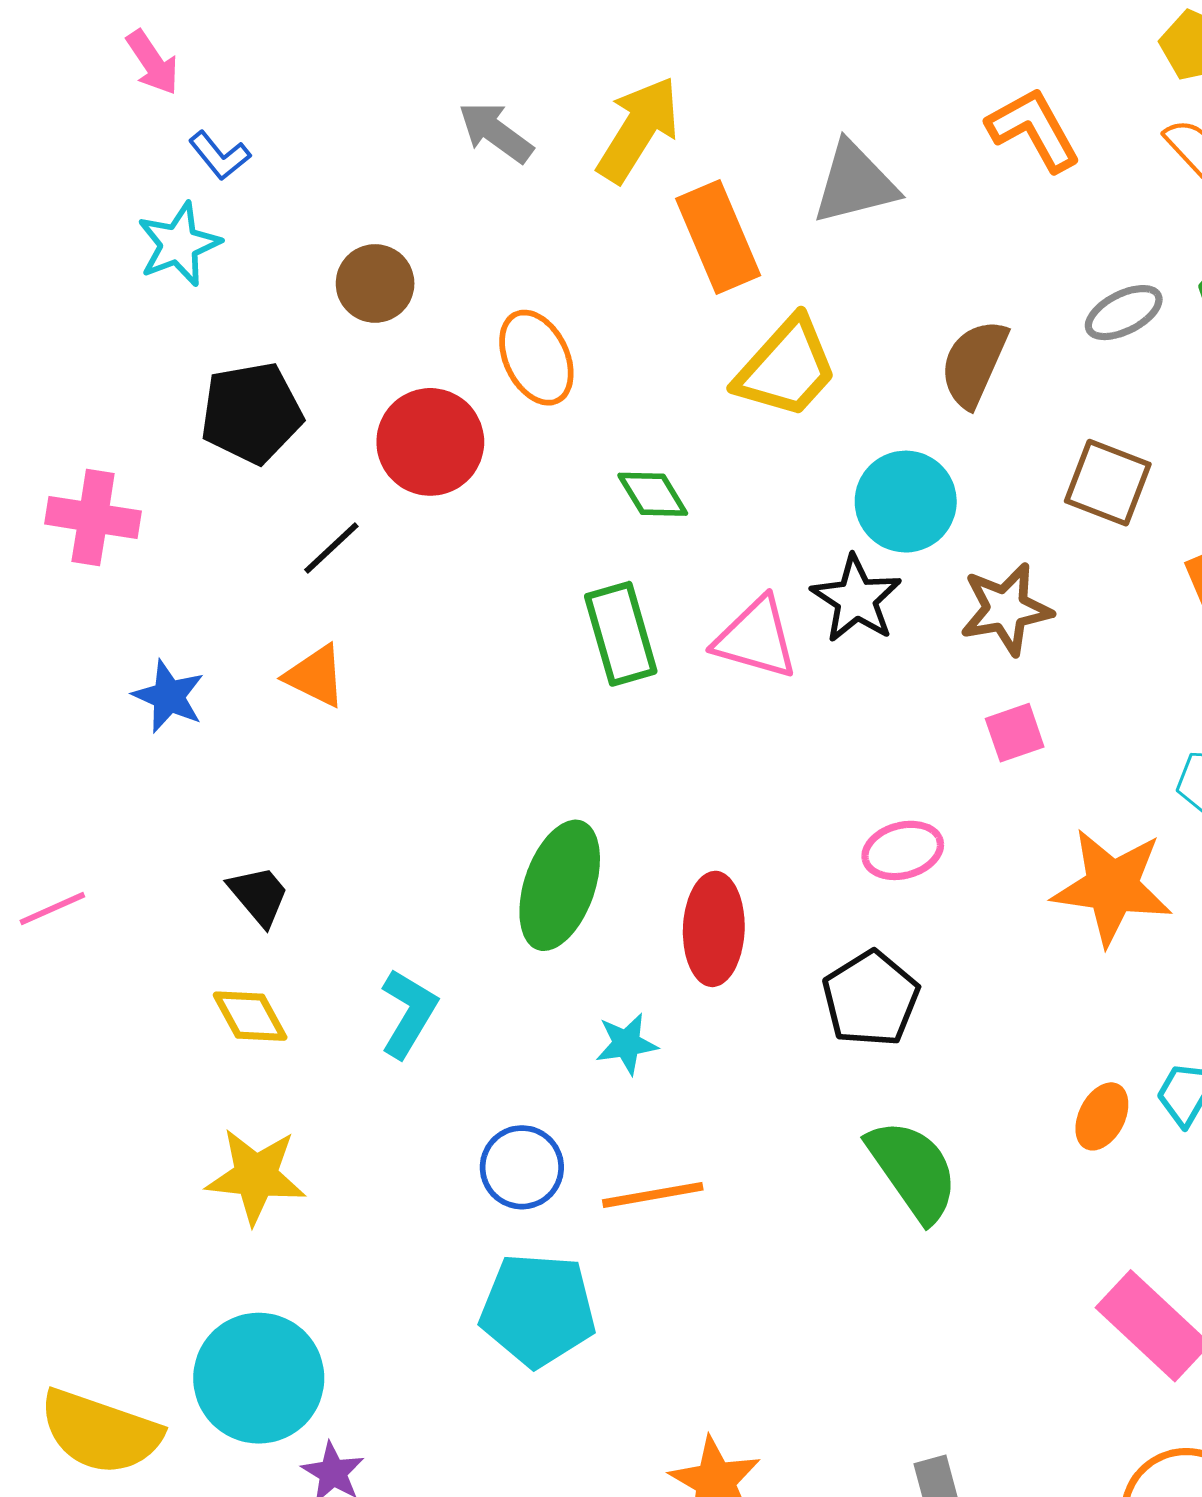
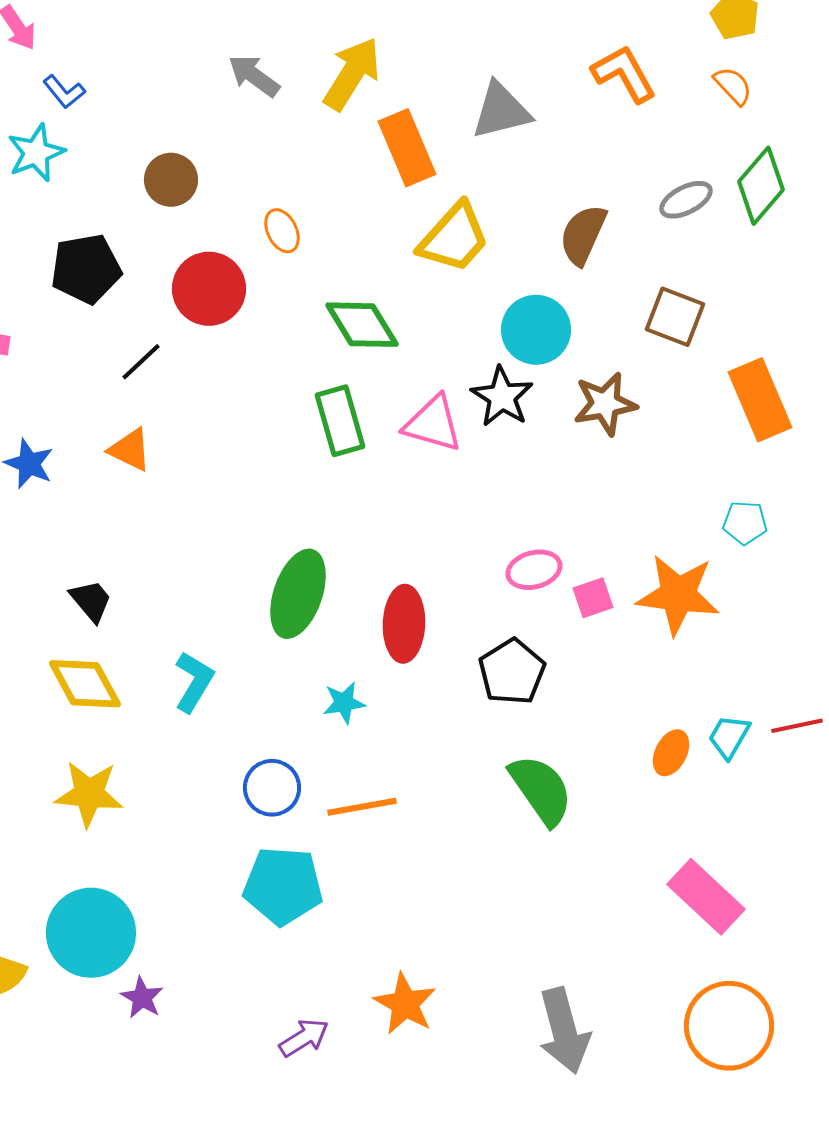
orange ellipse: (536, 358) -> (282, 231), size x0.7
green diamond: (653, 494) -> (362, 325), size x1.5
pink square: (1015, 733) -> (593, 598), moved
yellow diamond: (250, 1016) -> (85, 684), size x1.4

